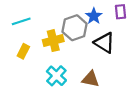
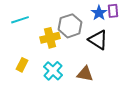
blue star: (94, 16) -> (99, 13), moved
yellow rectangle: (23, 51) -> (22, 65), moved

